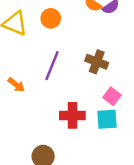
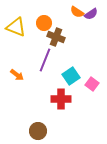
brown cross: (97, 62) -> (56, 37), moved
cyan square: (107, 119) -> (71, 76), moved, turned -30

